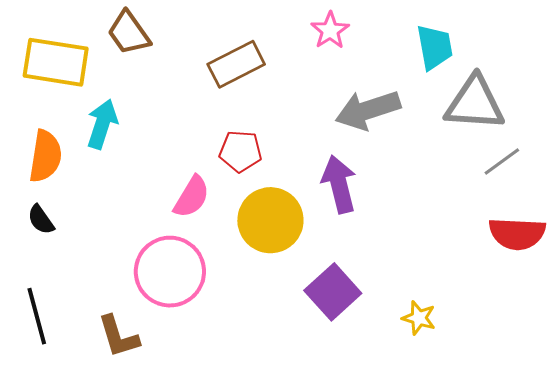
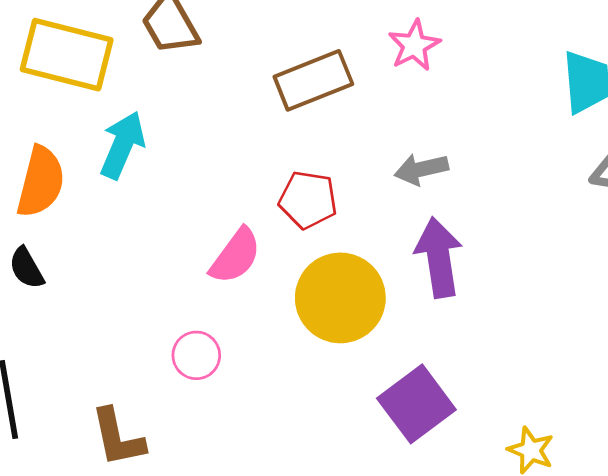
pink star: (330, 30) -> (414, 45), moved
gray arrow: (368, 110) -> (421, 169), moved, size x0.6
pink circle: (170, 272) -> (196, 355), size x0.5

